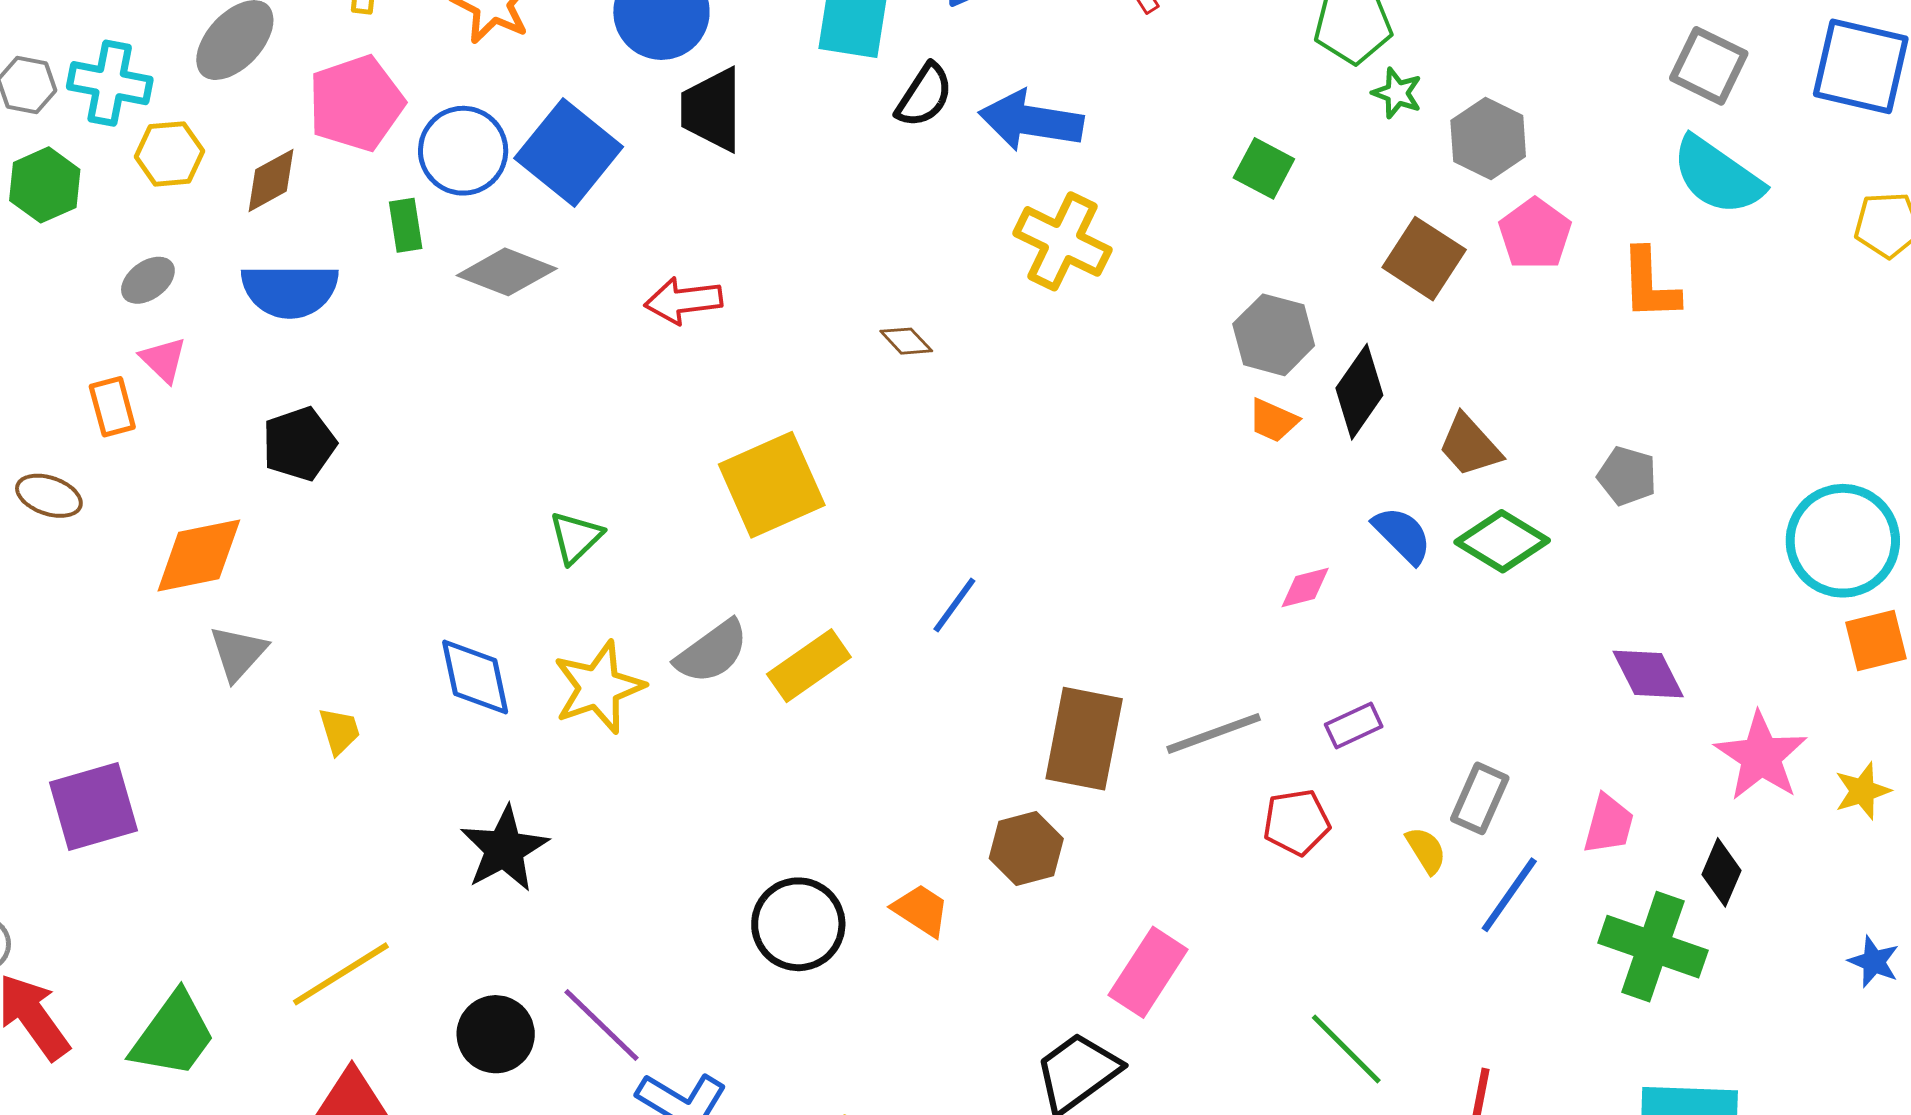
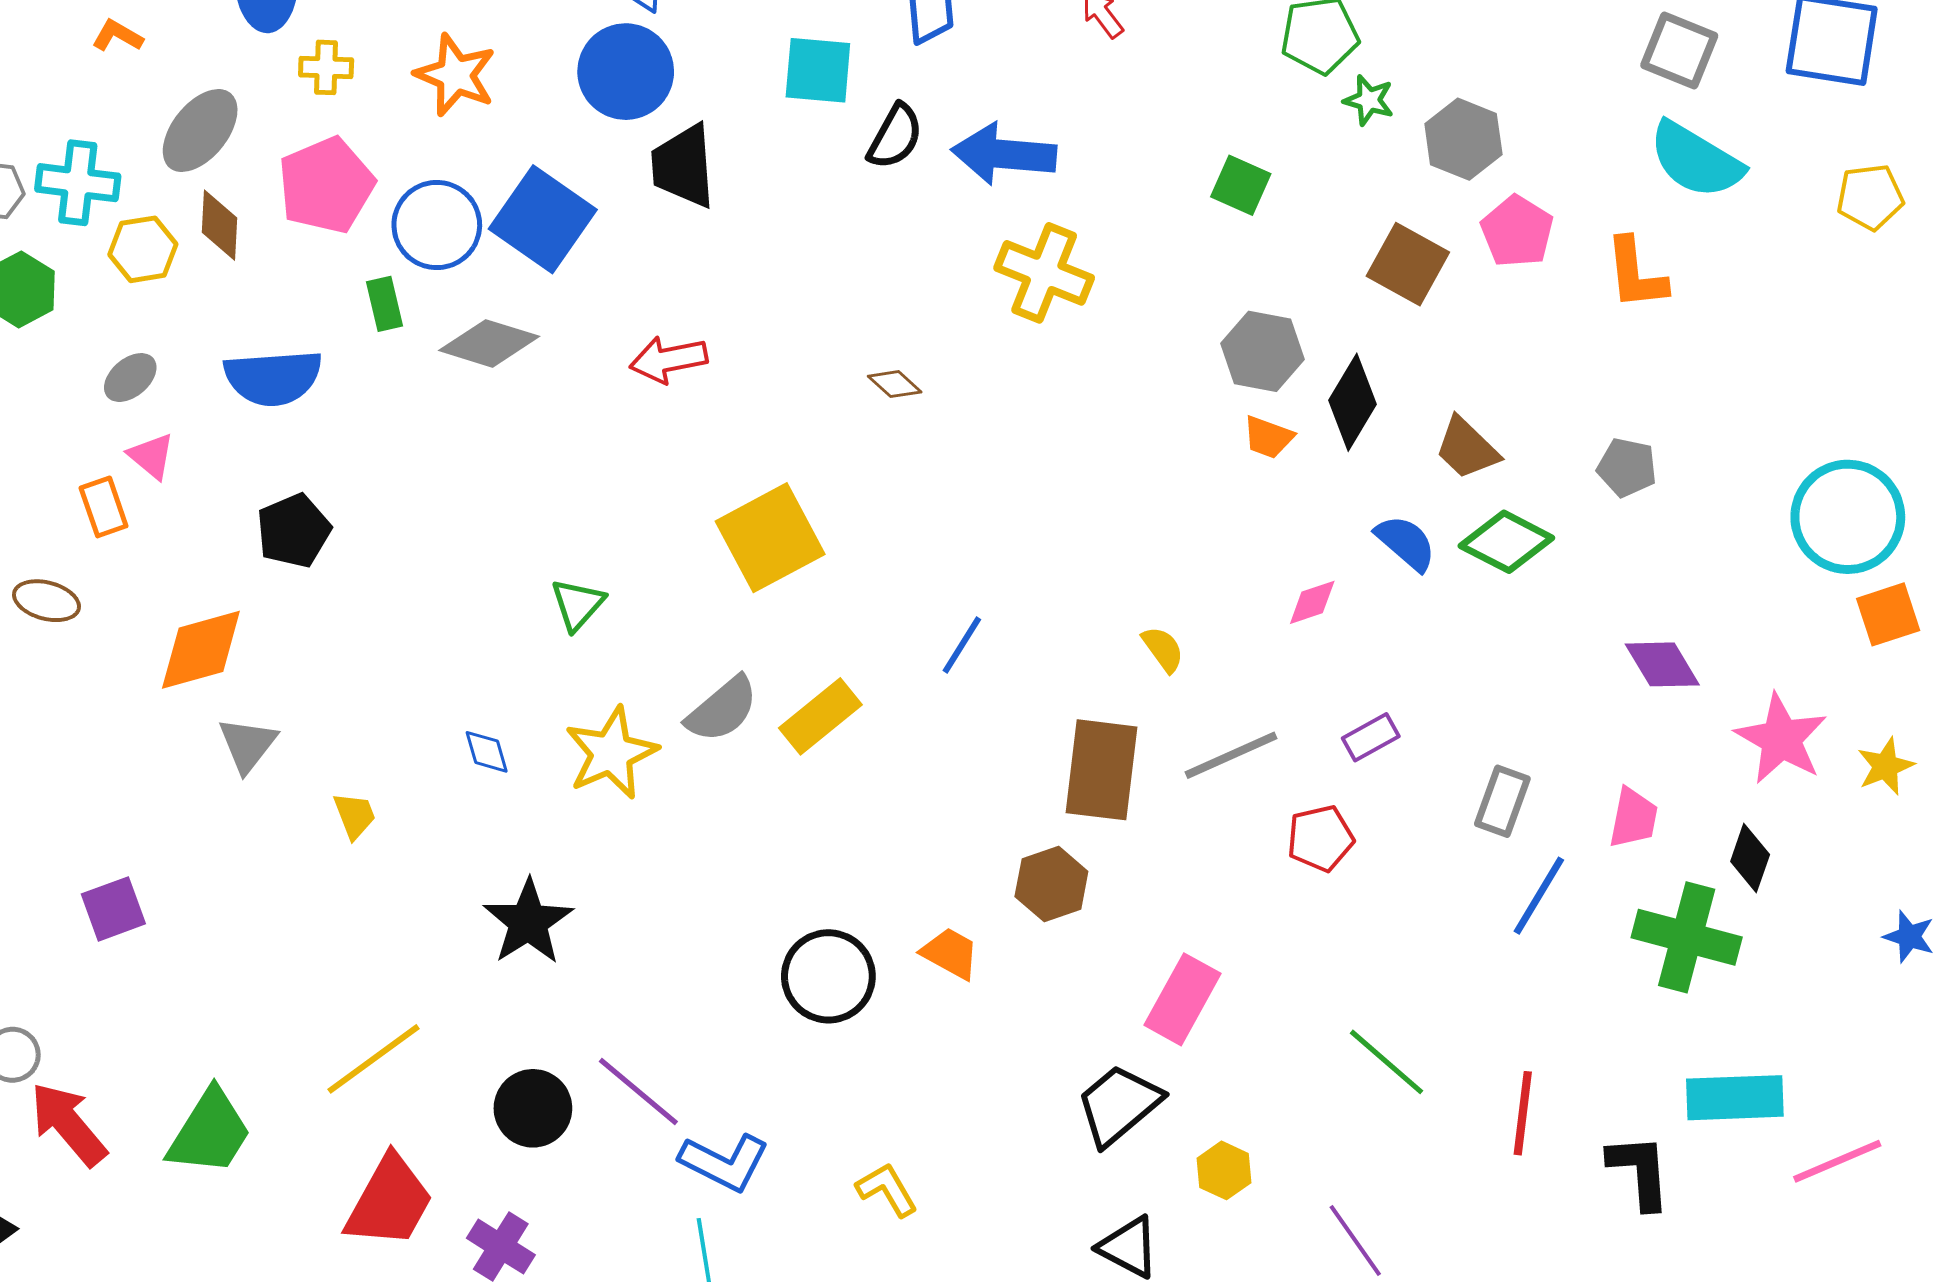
brown diamond: (271, 180) -> (219, 225), moved, turned -54
blue diamond: (475, 677) -> (487, 752), size x0.6
purple square: (93, 807) -> (113, 909), size x0.7
yellow semicircle: (1426, 850) -> (1163, 649), moved

